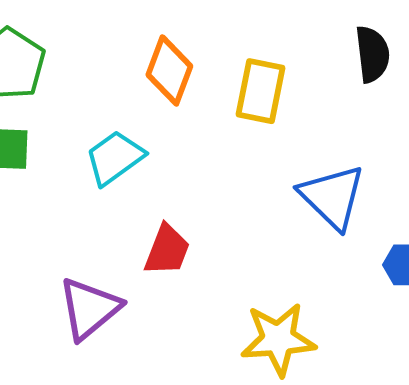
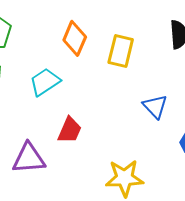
blue triangle: (332, 197) -> (155, 106), size x0.7
purple triangle: (89, 309) -> (29, 158), turned 33

